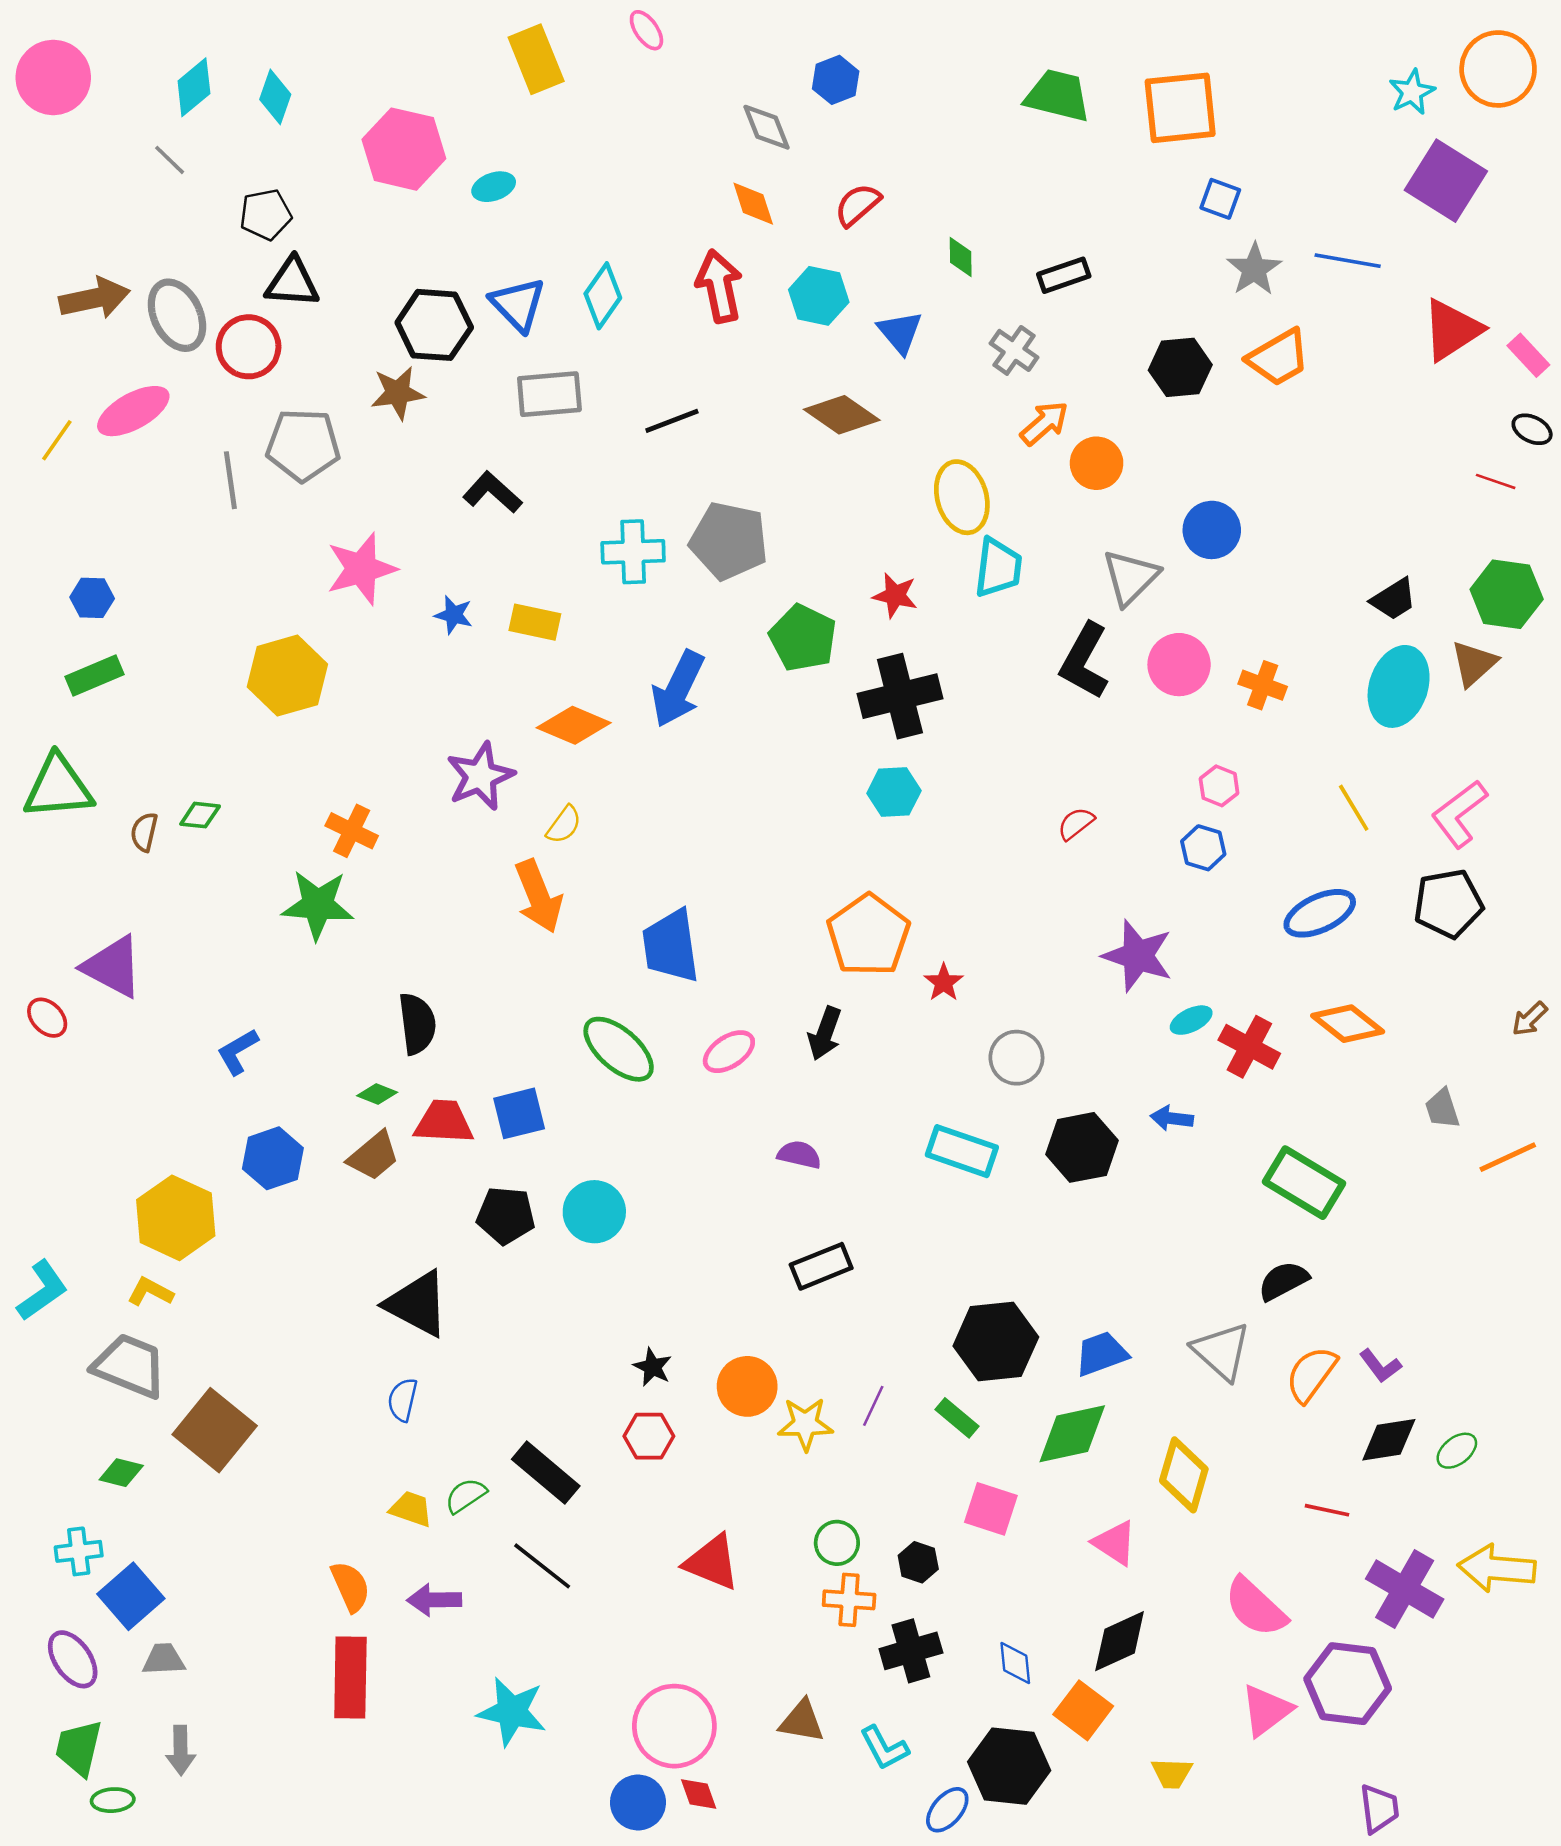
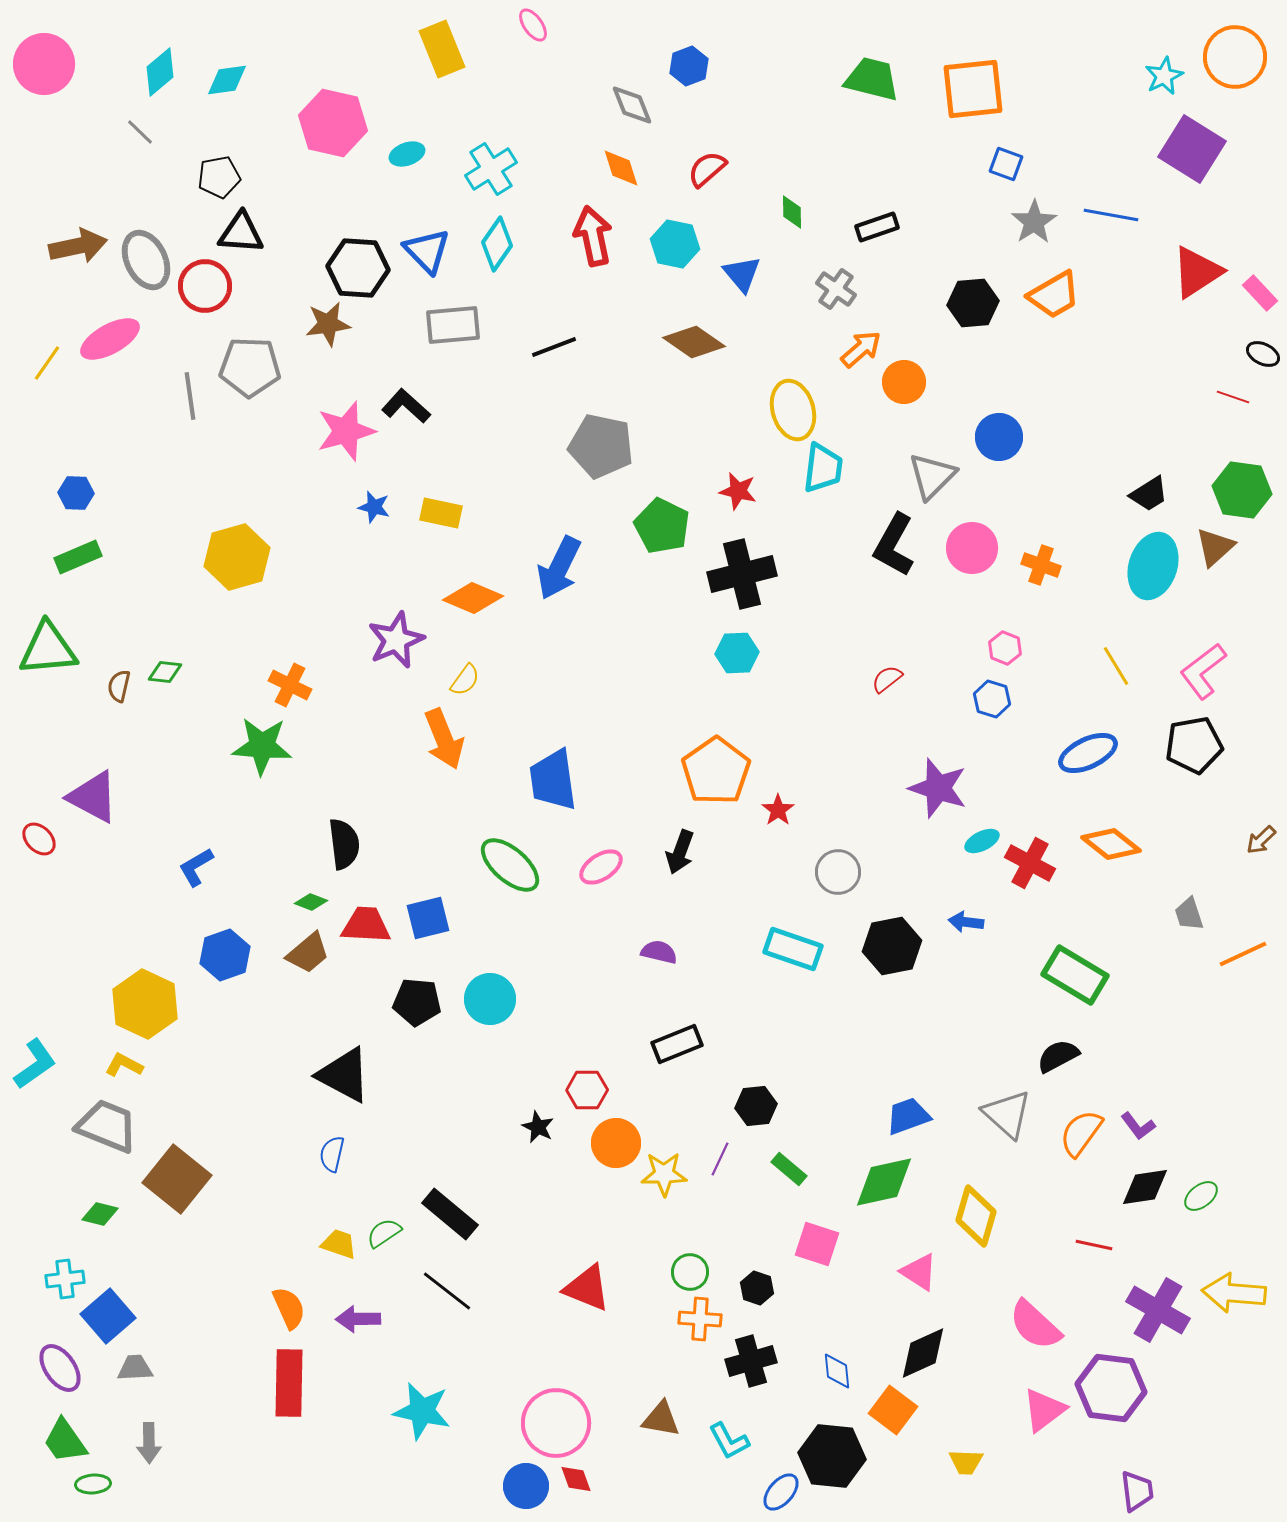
cyan diamond: (275, 97) -> (227, 80), turned 63
cyan cross: (633, 552) -> (491, 169), moved, turned -30
pink star: (361, 569) -> (346, 431), moved
black hexagon: (996, 1342) -> (756, 1106), moved, size x0.6
red hexagon: (649, 1436) -> (587, 1090), moved
green trapezoid: (79, 1748) -> (65, 1441), turned -48

